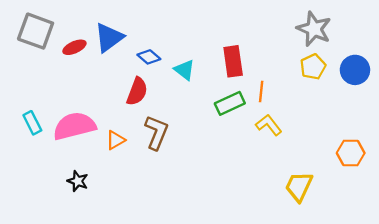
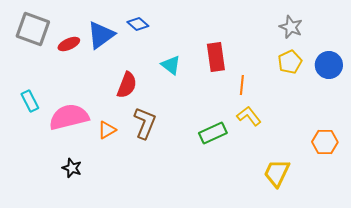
gray star: (314, 29) -> (291, 27), size x0.7
blue diamond: (149, 57) -> (138, 24), moved
green rectangle: (230, 103) -> (213, 133), moved
cyan rectangle: (32, 123) -> (30, 101), moved

